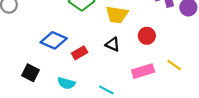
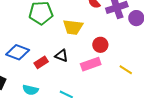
black triangle: (113, 44) -> (61, 56), moved
pink rectangle: (143, 71) -> (91, 64), moved

